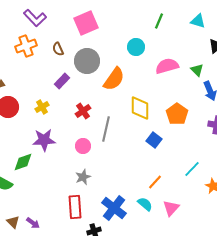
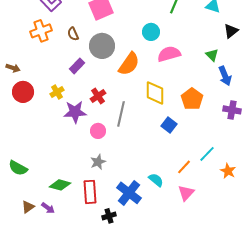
pink semicircle: (167, 66) -> (169, 54), moved
purple star: (44, 140) -> (75, 112), moved
green diamond: (23, 162) -> (60, 185), moved, turned 35
orange line: (155, 182) -> (184, 167), moved
cyan semicircle: (145, 204) -> (156, 180), moved
brown triangle: (13, 222) -> (28, 207), turned 40

